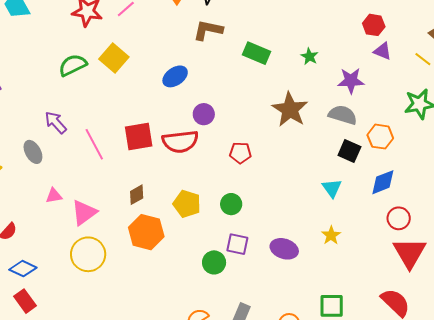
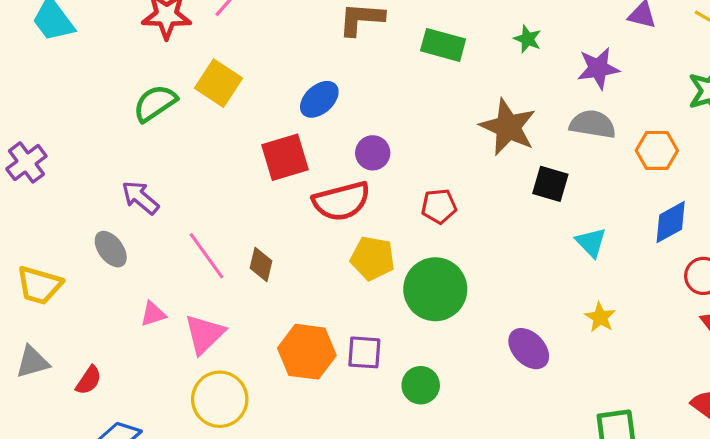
red square: (139, 137) -> (285, 157), moved
pink line: (94, 144) -> (207, 256), moved
black square: (349, 151) -> (550, 184), moved
brown diamond: (137, 195) -> (261, 265), moved, turned -40
yellow pentagon: (187, 204) -> (373, 258), moved
green circle: (231, 204) -> (435, 289), size x1.8
purple square: (237, 244) -> (364, 352), moved
purple ellipse: (284, 249) -> (529, 349), turned 36

